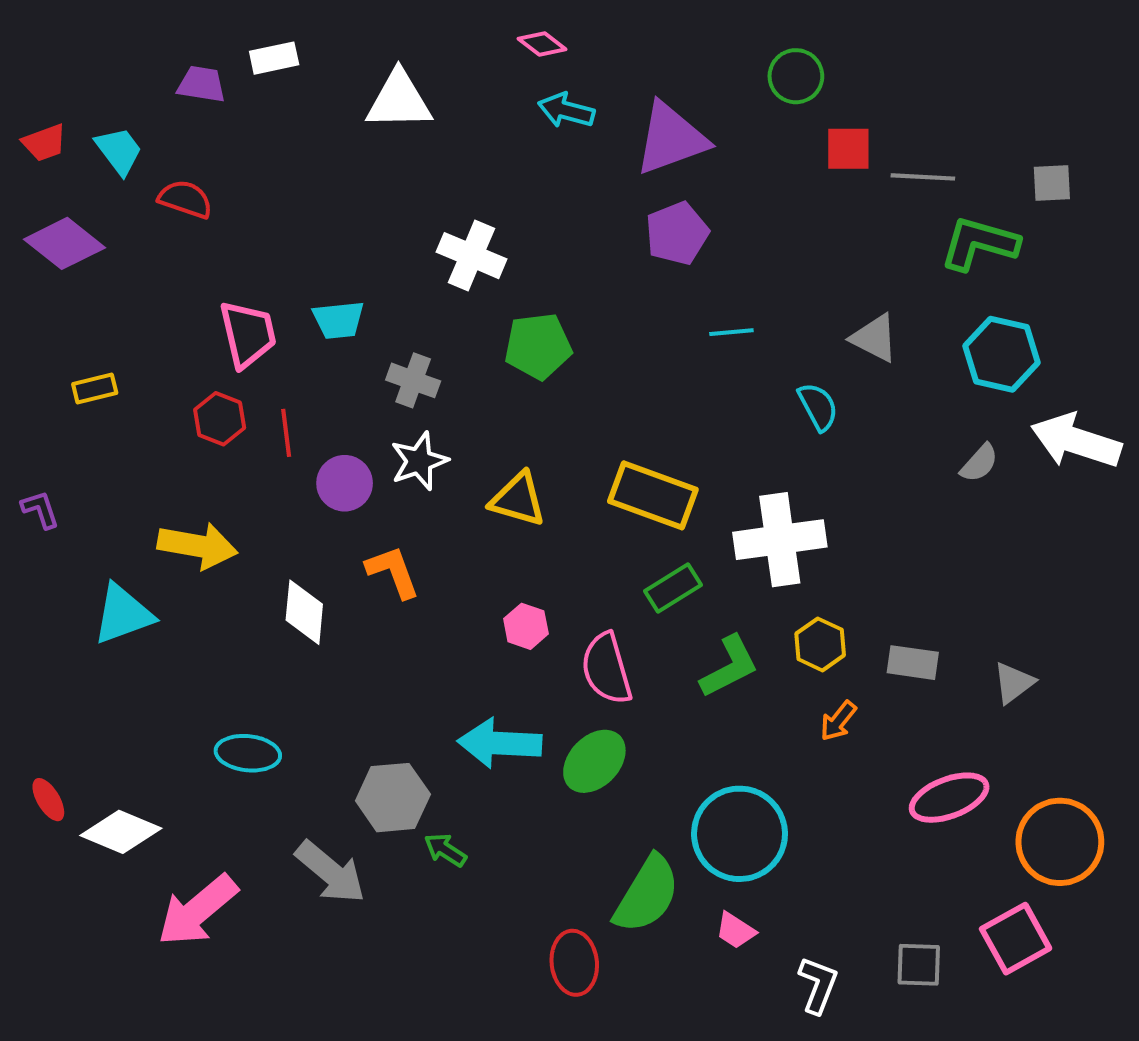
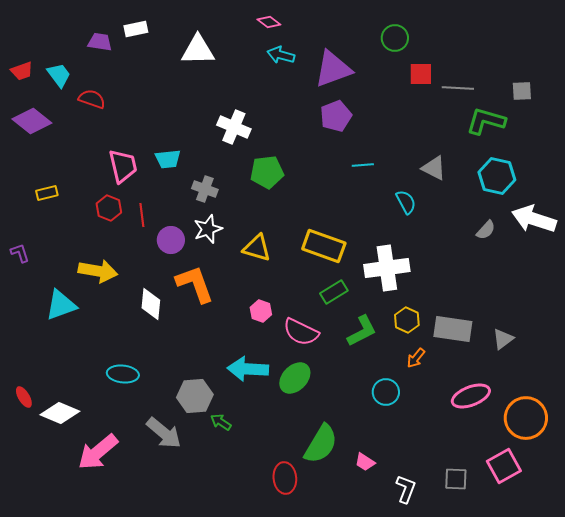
orange L-shape: (393, 572) -> (195, 284), size x1.4
gray rectangle: (913, 663) -> (453, 329), size x1.5
pink semicircle: (607, 669) -> (301, 332), turned -48
cyan circle: (740, 834) -> (386, 392), moved, size x0.6

